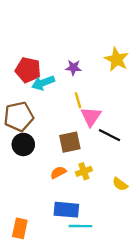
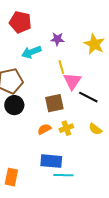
yellow star: (117, 59) -> (94, 44), moved
red pentagon: (28, 70) -> (20, 22), moved
yellow semicircle: (120, 184) -> (95, 129), moved

